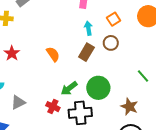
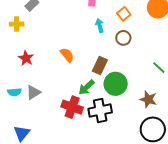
brown rectangle: (86, 52) -> (100, 66), moved
gray triangle: (18, 102) -> (33, 92), moved
red cross: (53, 107) -> (72, 107), size x1.5

